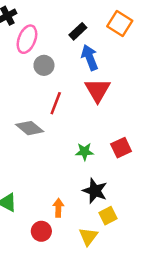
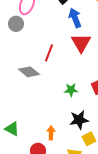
gray circle: (44, 65) -> (16, 24), moved
black star: (95, 191) -> (79, 120), turned -30

